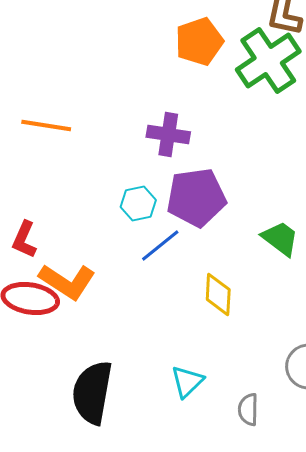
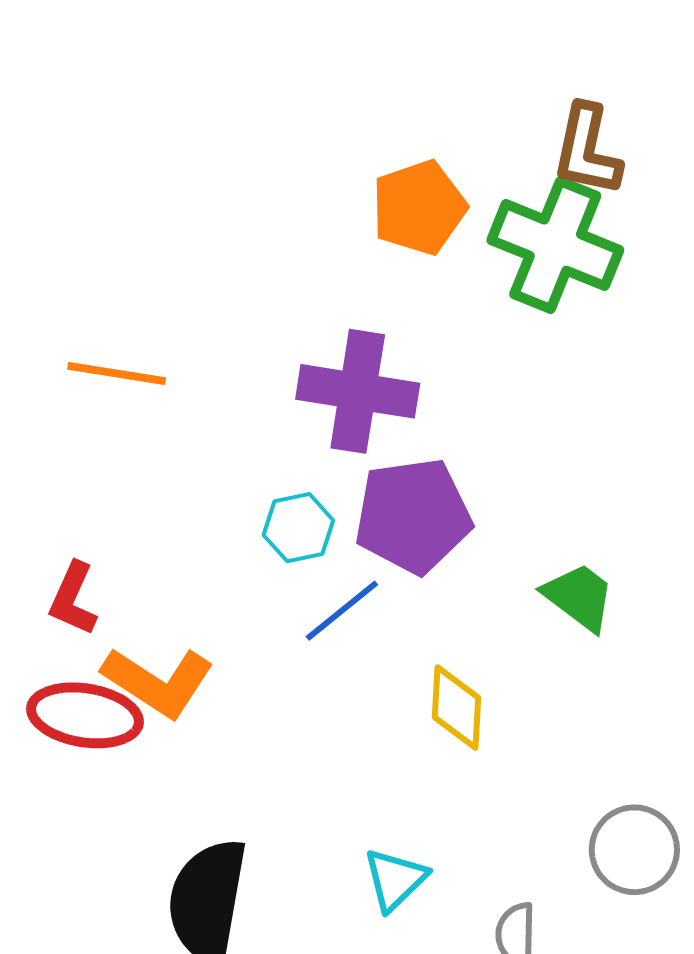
green cross: (268, 60) -> (555, 245), turned -34
purple cross: (168, 134) -> (358, 391), size x1.4

